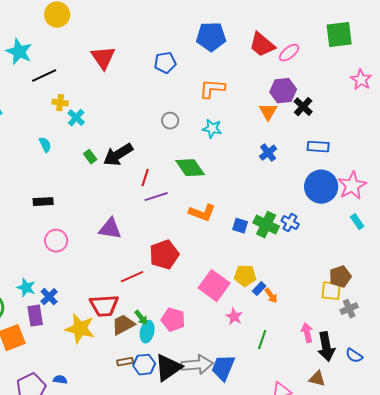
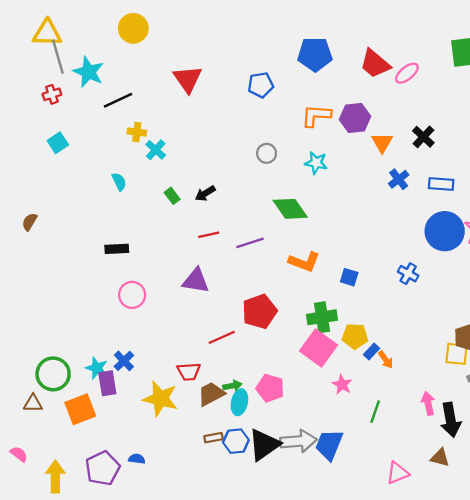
purple hexagon: (283, 91) -> (355, 118), moved
blue cross: (268, 153) -> (399, 179), moved
black arrow: (118, 155) -> (205, 193), size x0.6
red line: (145, 178) -> (209, 235), moved, turned 60
green cross: (266, 225) -> (322, 317), moved, turned -35
cyan star: (26, 288) -> (97, 368), moved
red trapezoid: (104, 306) -> (189, 372), size x0.7
green arrow: (141, 318) -> (232, 386), turned -63

